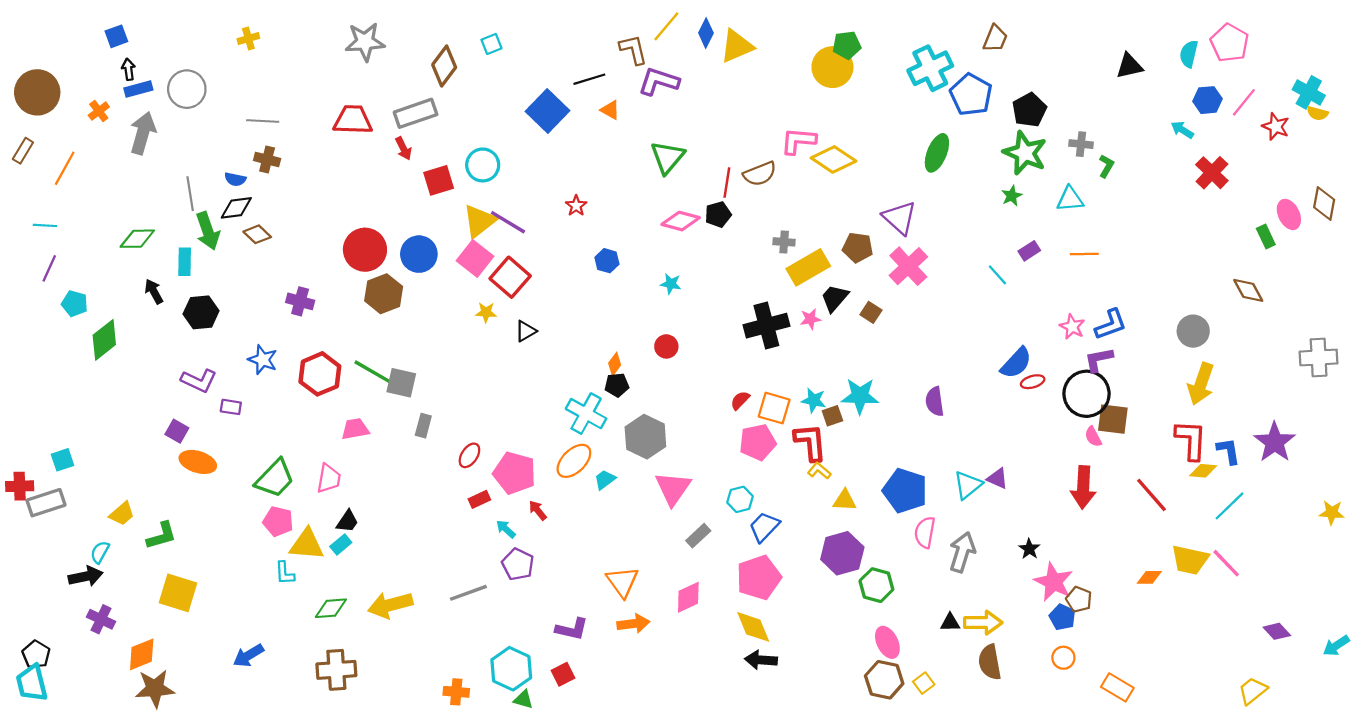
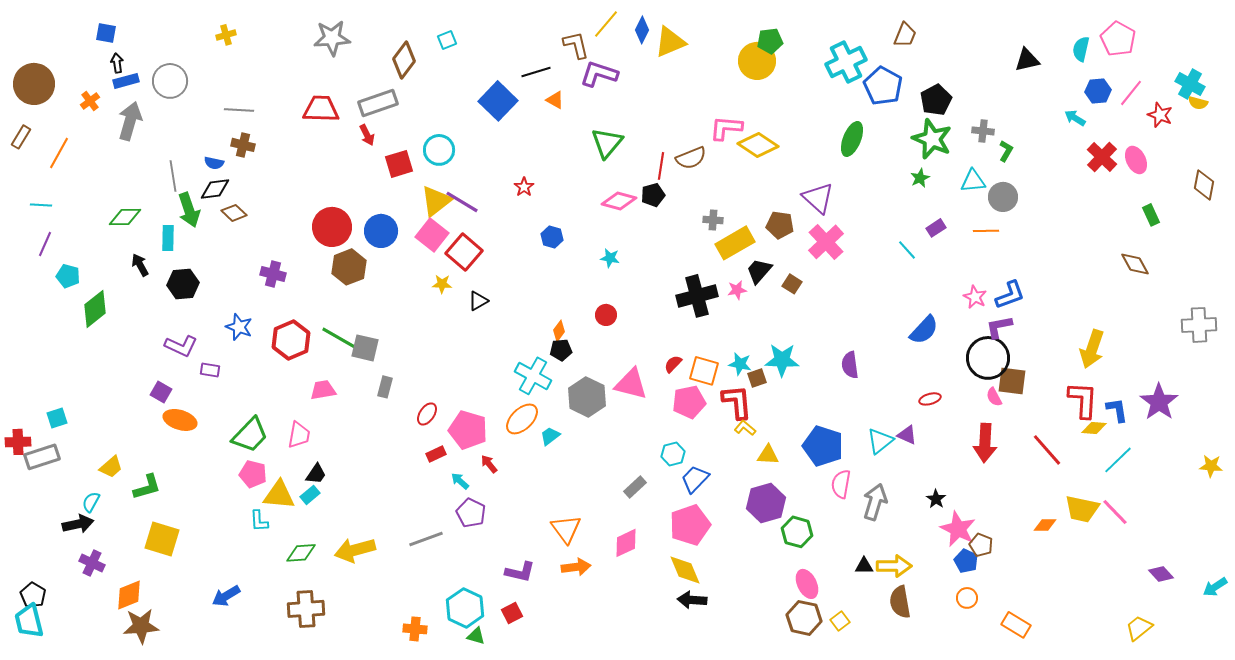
blue square: (116, 36) -> (106, 33), turned 30
pink ellipse: (1289, 214) -> (1136, 160), moved
gray circle: (1193, 331) -> (1003, 197), moved
red ellipse: (1033, 382) -> (930, 399), moved
pink triangle: (673, 488) -> (631, 384), moved, turned -51

